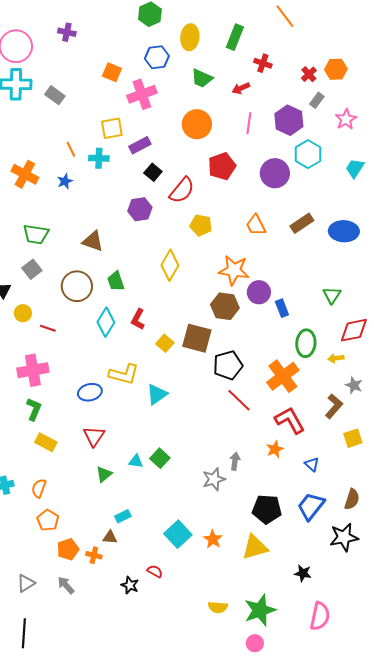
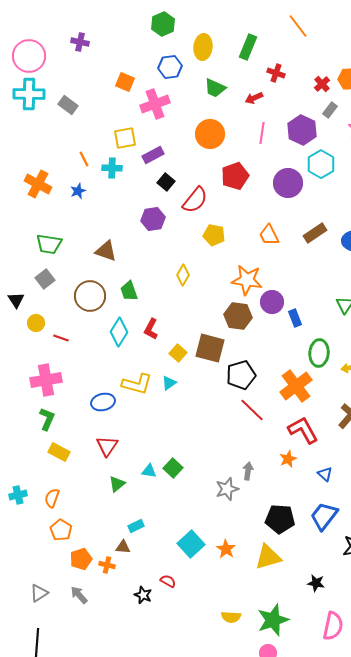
yellow diamond: (170, 265) -> (183, 275), size x0.7
cyan triangle: (157, 394) -> (169, 383), moved, size x0.7

